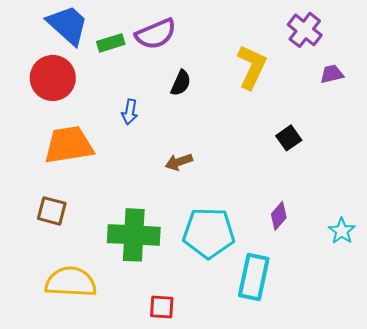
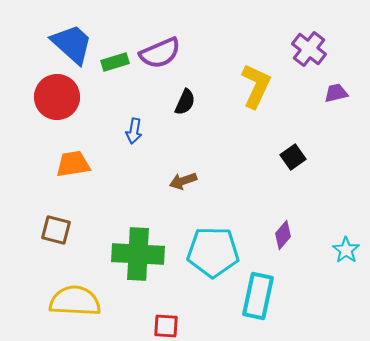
orange trapezoid: (69, 145) -> (73, 164), size x0.7

